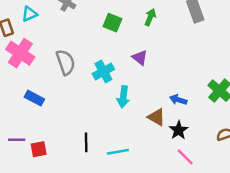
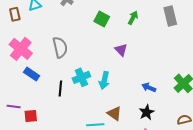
pink cross: (20, 53) -> (21, 49), moved
cyan cross: (103, 72) -> (81, 77), moved
brown triangle: (156, 117) -> (114, 113), moved
black line: (86, 142) -> (60, 89), moved

